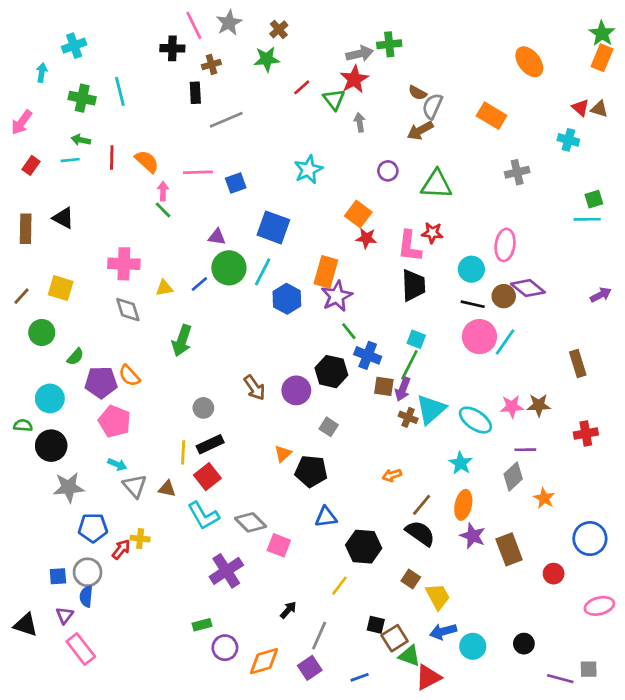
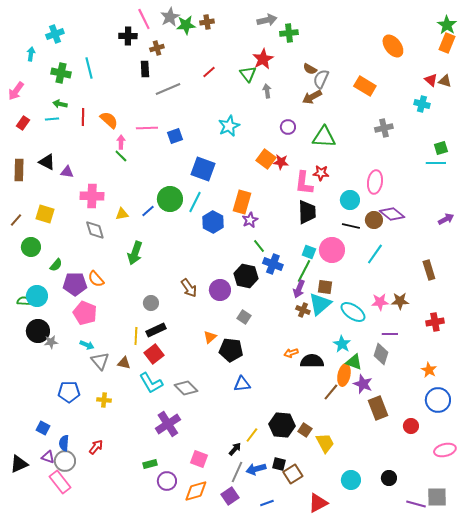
brown cross: (279, 29) -> (207, 22), turned 32
gray arrow: (360, 54) -> (267, 20), moved
green star: (267, 59) -> (186, 25), moved
red line: (302, 87) -> (209, 72), moved
purple triangle: (217, 237) -> (67, 172), moved
red star: (366, 238) -> (281, 162), moved
purple star: (337, 296) -> (250, 220), size x0.7
pink circle: (479, 337) -> (332, 250), moved
brown square: (384, 386) -> (325, 287), moved
green semicircle: (23, 425) -> (24, 301), moved
gray diamond: (513, 477) -> (381, 354), turned -30
gray star: (69, 487) -> (51, 342), moved, size x0.6
orange star: (544, 498) -> (429, 370), moved
brown line: (422, 505) -> (331, 392), moved
black semicircle: (420, 533) -> (312, 361), moved, turned -35
purple star: (473, 536) -> (363, 384), moved
pink square: (279, 545) -> (199, 459), moved
black hexagon: (364, 547) -> (282, 425), moved
red arrow: (121, 549) -> (96, 447), moved
gray circle: (88, 572) -> (65, 461), moved
blue square: (58, 576) -> (43, 428), turned 32
black arrow: (288, 610) -> (235, 449), moved
purple triangle: (65, 615) -> (48, 457), turned -48
black triangle: (26, 625) -> (19, 464), turned -42
blue arrow: (443, 631) -> (256, 469), moved
green triangle: (409, 656) -> (354, 362), moved
gray square: (589, 669) -> (437, 497), size x1.5

